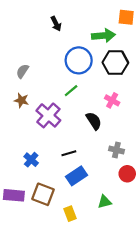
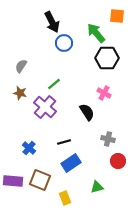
black arrow: (56, 24) -> (52, 22), size x1.5
green arrow: (103, 36) -> (96, 33), turned -125
blue circle: (79, 60) -> (64, 43), moved, size x0.7
green line: (71, 91) -> (54, 84), moved

